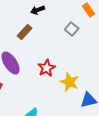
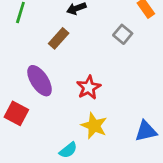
yellow star: (70, 82) -> (94, 126), moved

